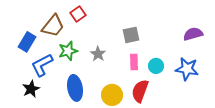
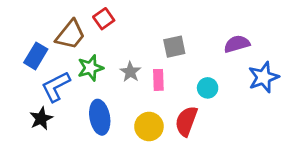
purple semicircle: (193, 34) -> (237, 44), moved
pink rectangle: (134, 62) -> (158, 80), moved
blue star: (187, 69) -> (264, 77), moved, turned -30

